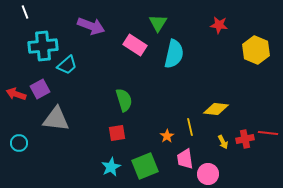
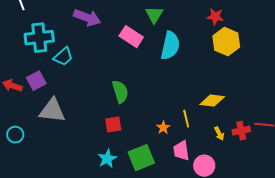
yellow hexagon: (256, 50) -> (226, 42), moved

